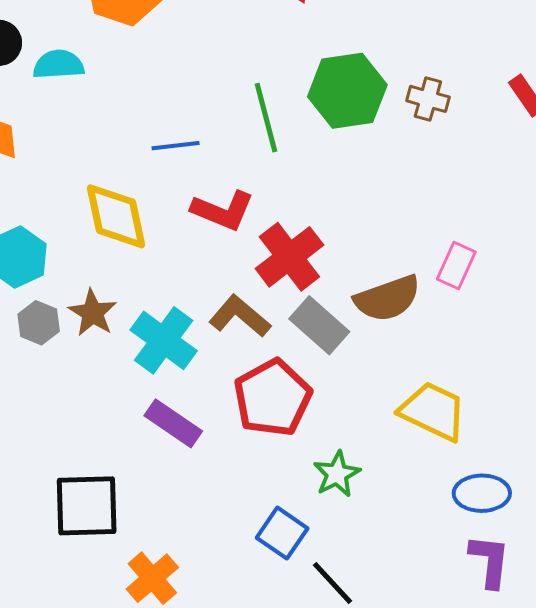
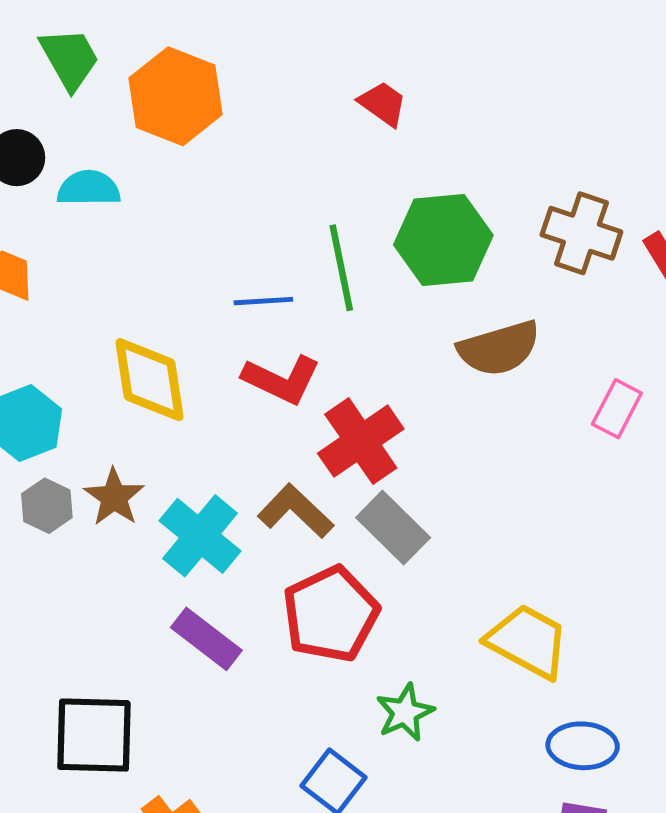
brown cross: (428, 99) -> (581, 233), moved, size x1.5
blue line: (176, 146) -> (263, 301), moved
pink rectangle: (456, 266) -> (617, 409), moved
brown semicircle: (387, 298) -> (499, 348), moved

